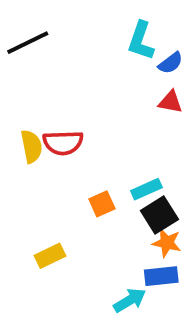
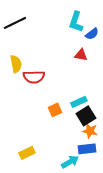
red triangle: (171, 102) -> (81, 55), moved
yellow semicircle: (32, 146) -> (16, 64), moved
yellow rectangle: (50, 256) -> (27, 153), moved

